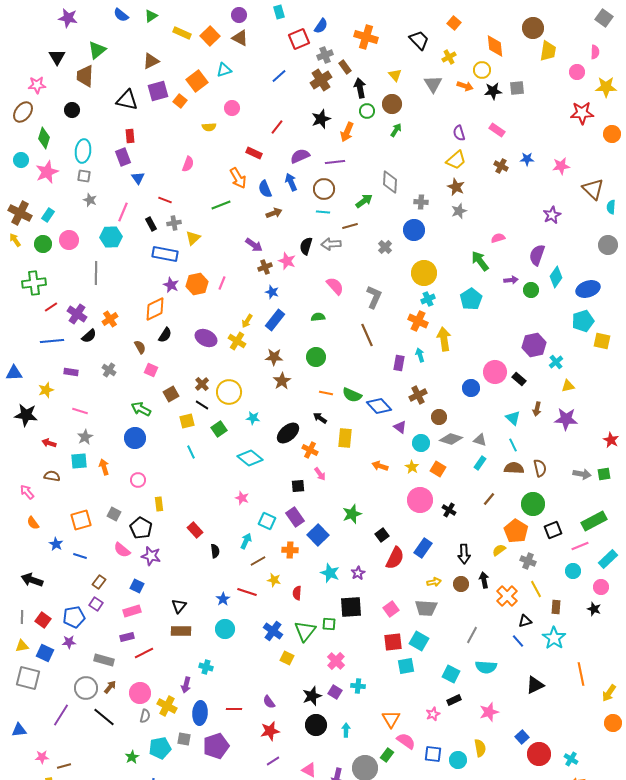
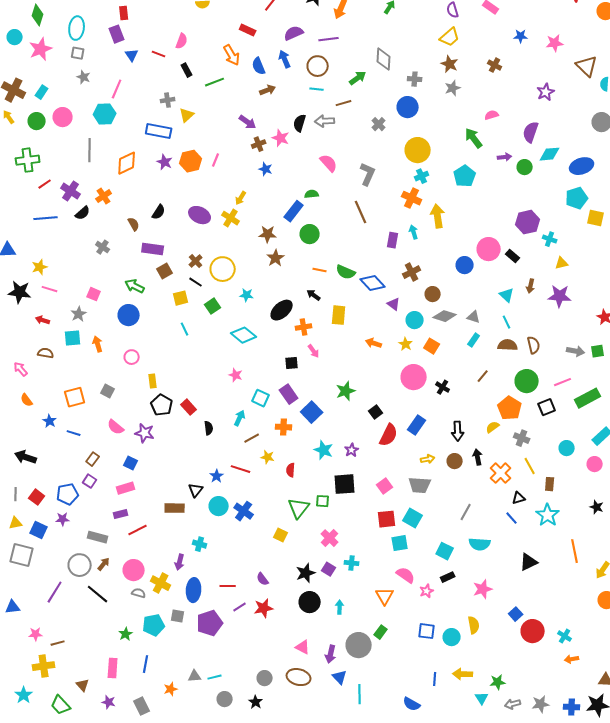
brown cross: (501, 166) -> (495, 65), moved
red line: (165, 200) -> (159, 54), moved
black rectangle: (151, 224) -> (187, 70), moved
cyan diamond: (556, 277) -> (550, 154), turned 50
orange diamond: (155, 309) -> (127, 163), moved
blue rectangle: (275, 320) -> (294, 211), moved
cyan cross: (556, 362) -> (550, 239), turned -32
pink square: (151, 370) -> (94, 294), moved
purple rectangle: (71, 372) -> (153, 249), moved, size x1.5
pink line: (80, 411) -> (50, 289), moved
orange cross: (310, 450) -> (304, 327), turned -35
black pentagon: (141, 528) -> (162, 405), moved
pink line: (580, 546) -> (563, 382), moved
black triangle: (179, 606) -> (196, 490), moved
black star: (594, 609) -> (597, 507), moved
blue cross: (273, 631) -> (244, 511), moved
gray semicircle: (145, 716) -> (139, 593), turned -88
pink semicircle: (406, 741) -> (406, 575), moved
purple line: (273, 761) -> (240, 607), moved

